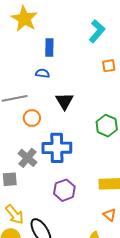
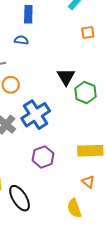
black triangle: (65, 101) -> (66, 77), moved
blue cross: (57, 148) -> (36, 115), turned -32

